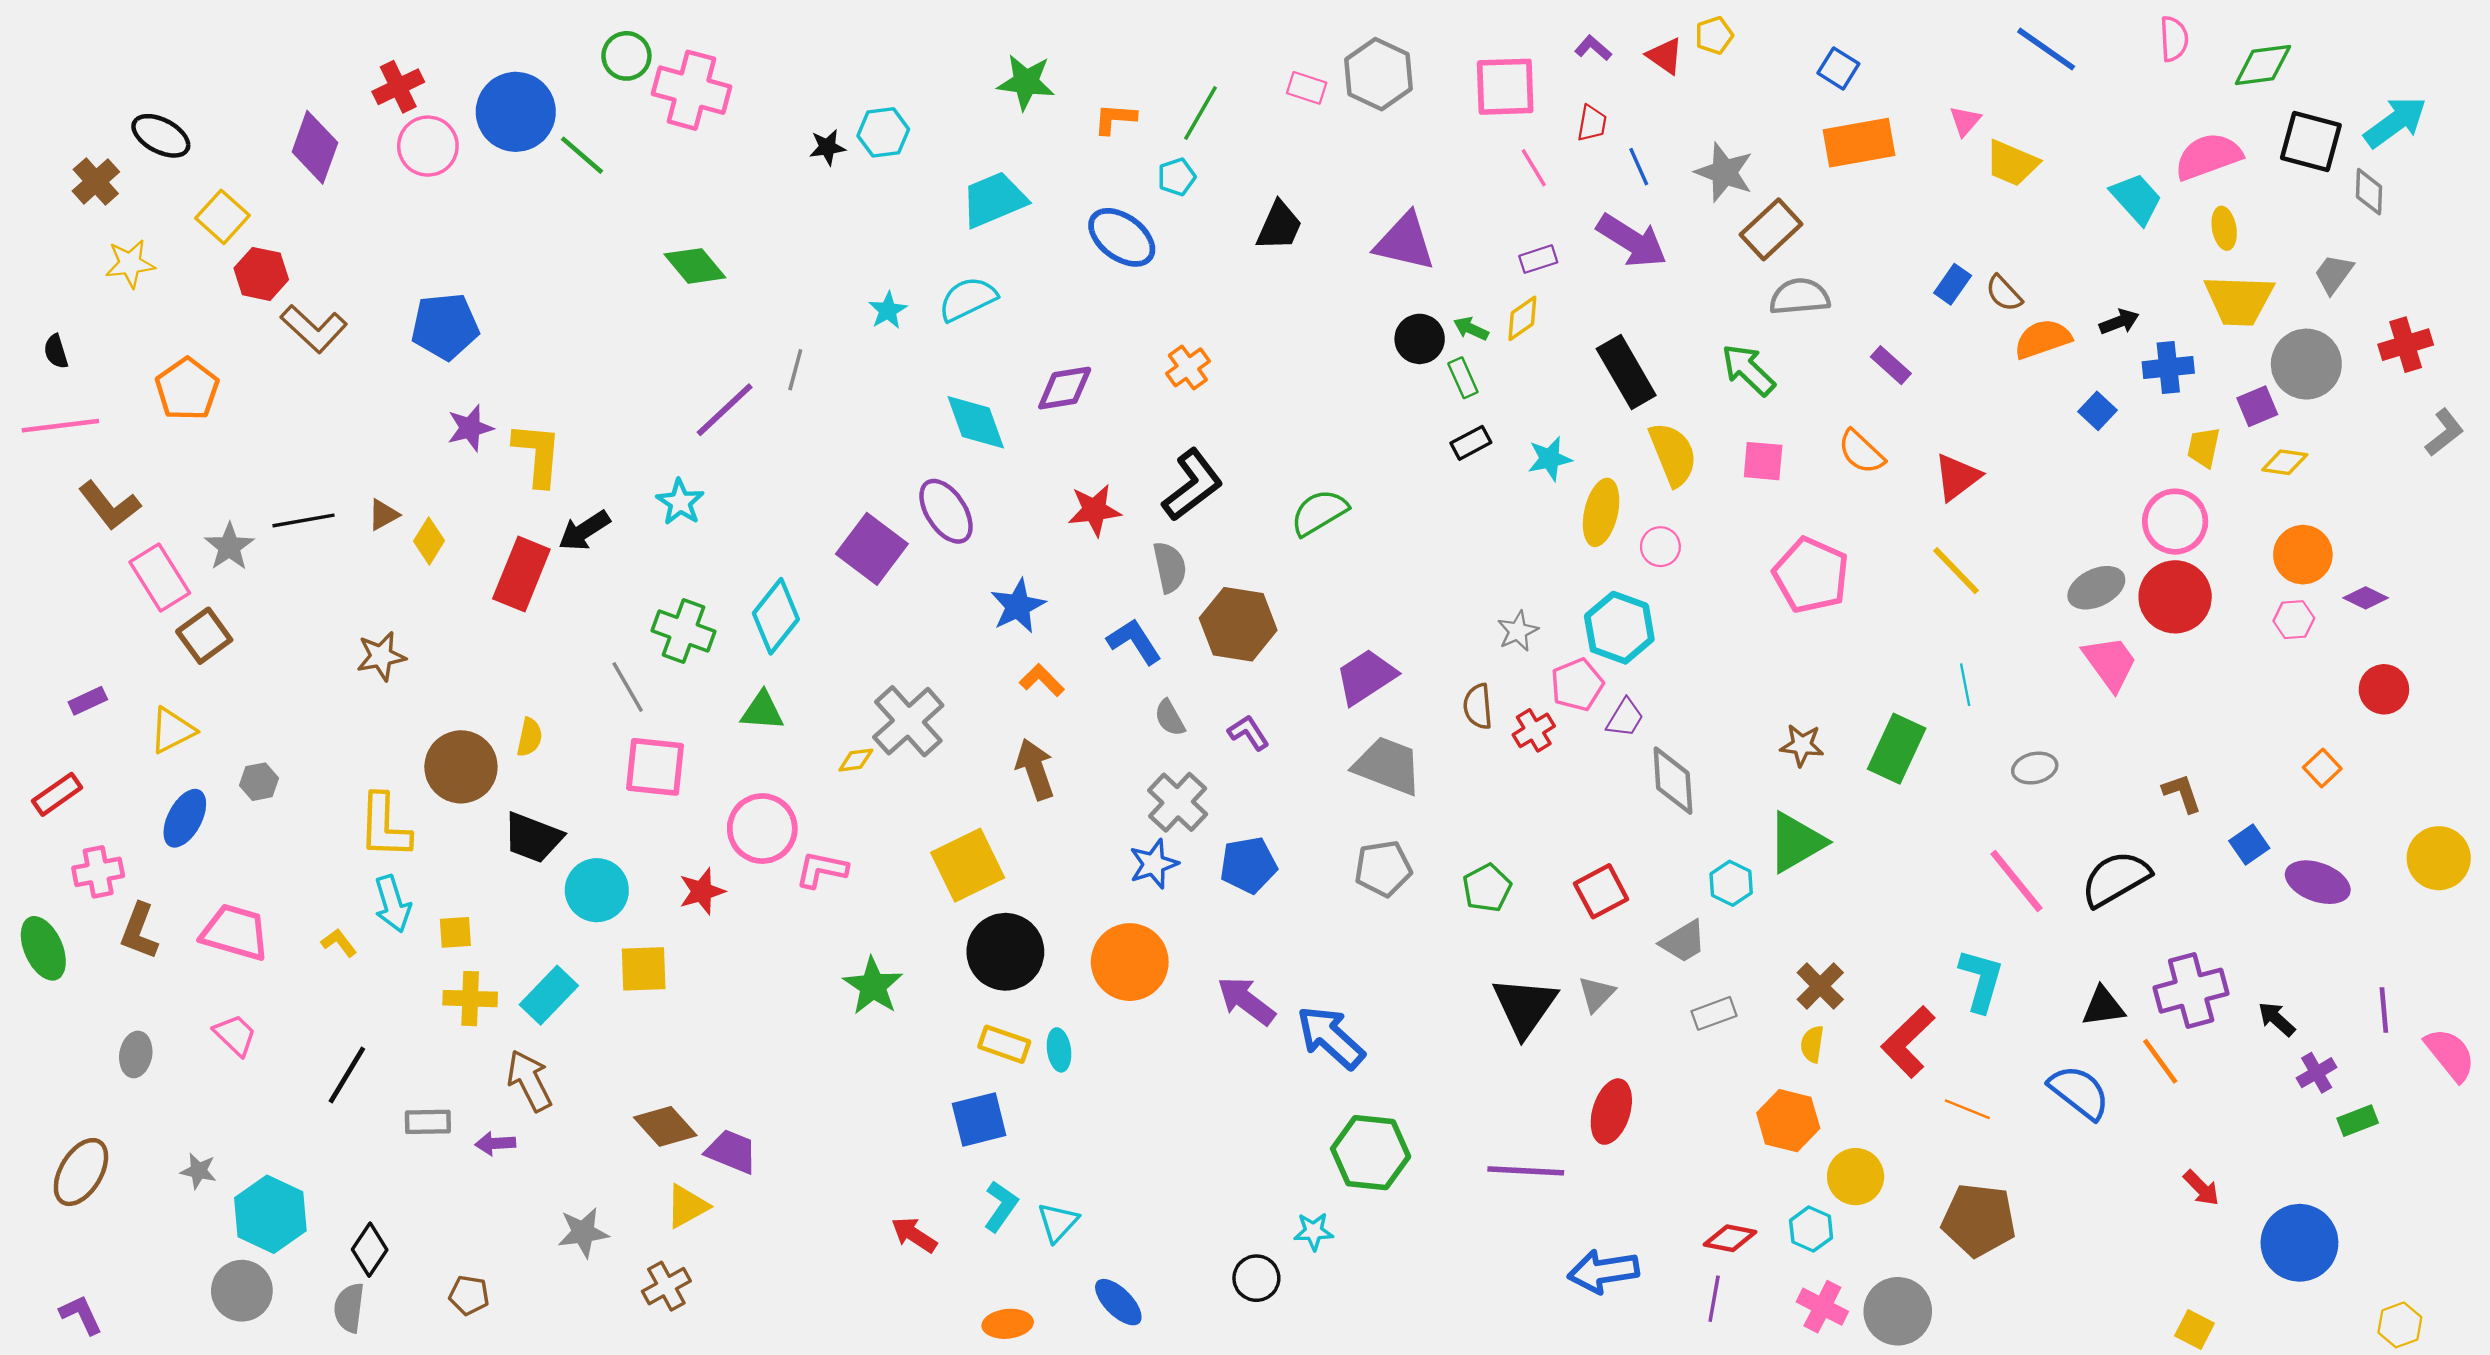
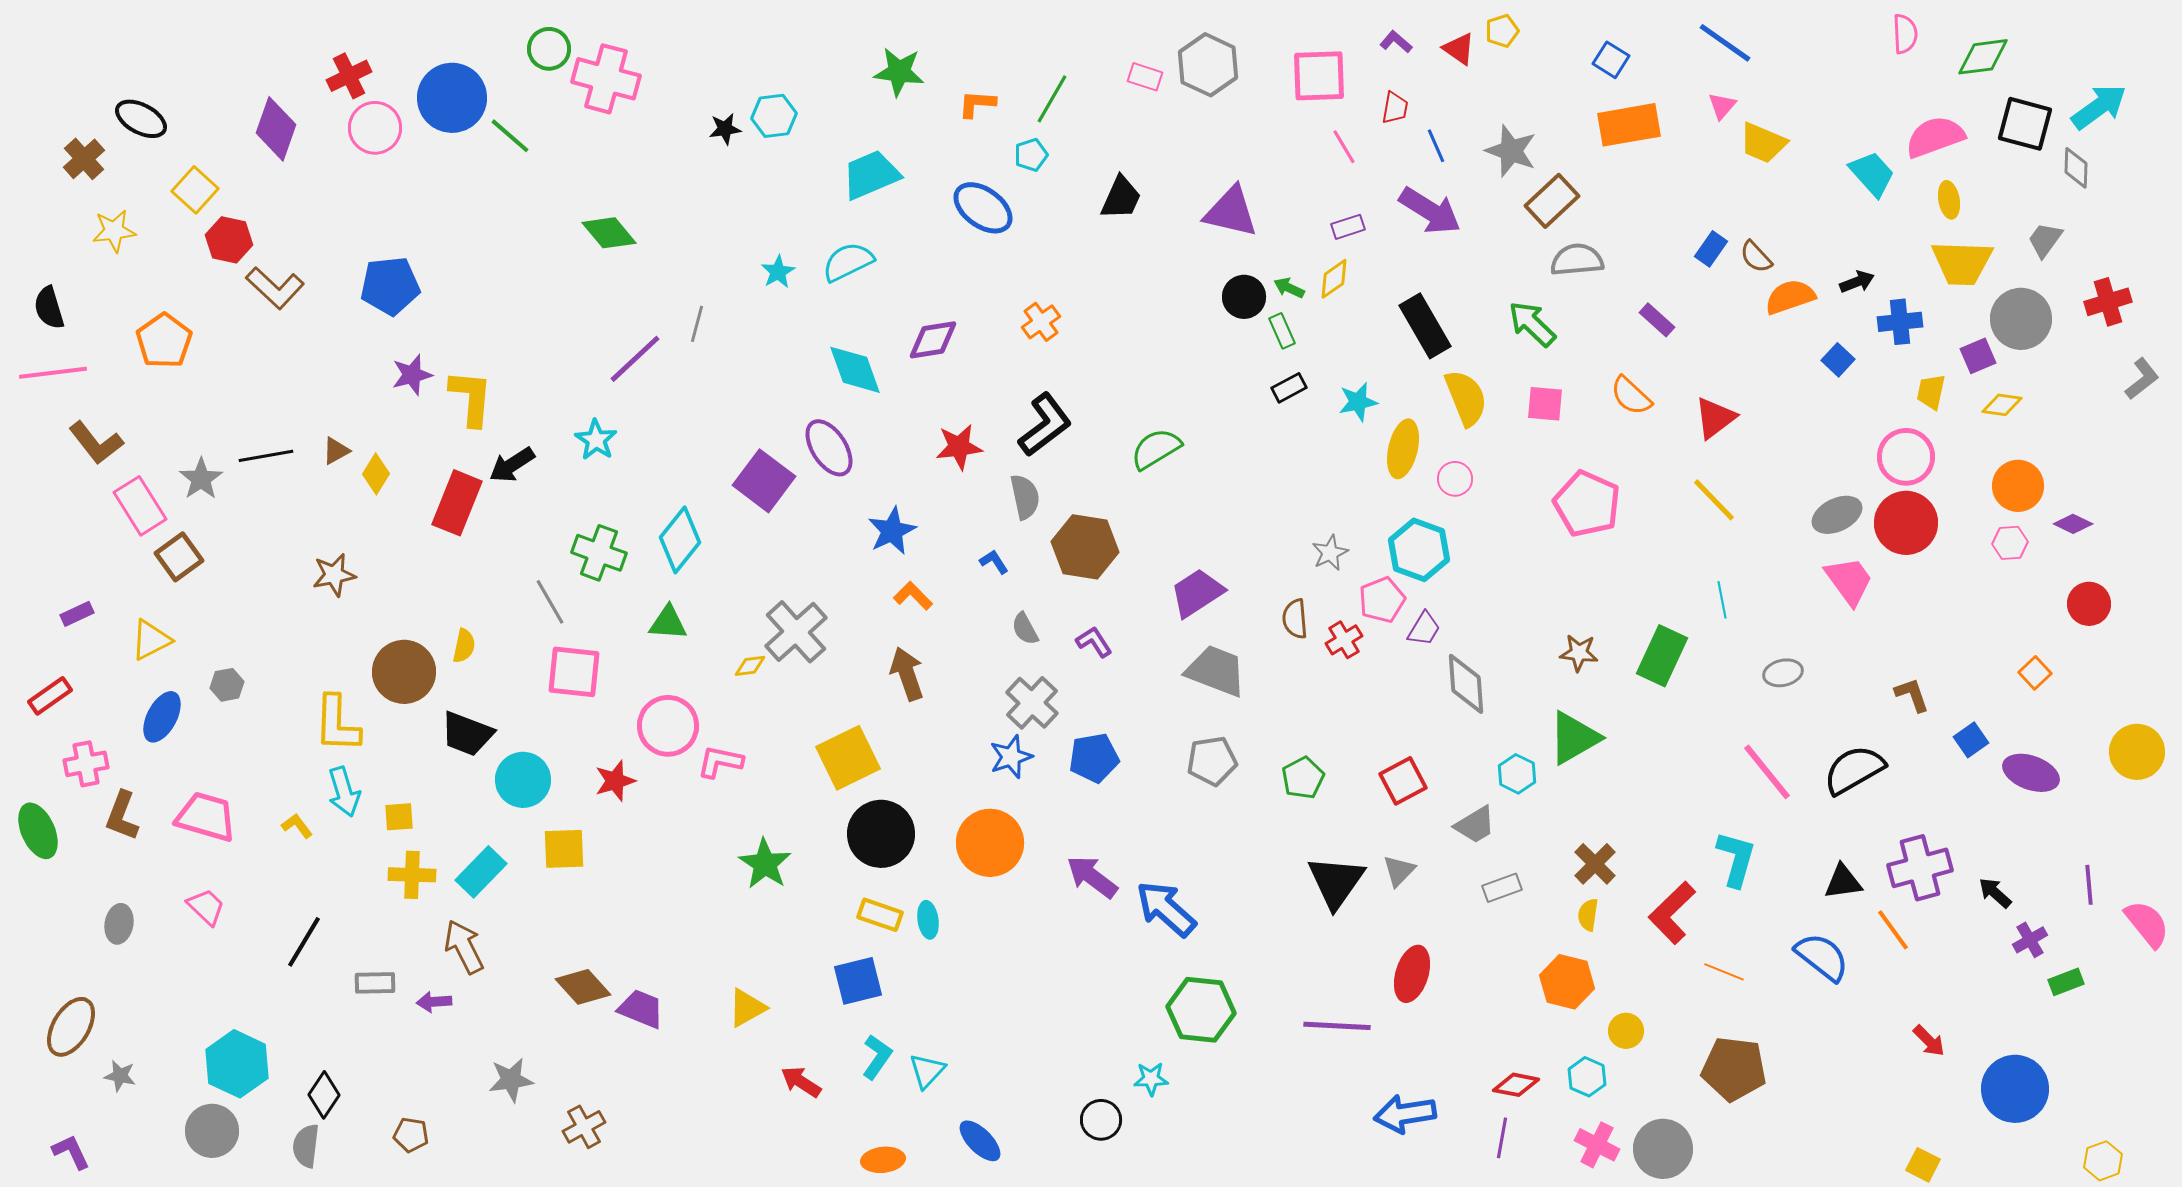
blue line: (2046, 49) -> (1725, 43), moved
black semicircle: (56, 351) -> (49, 308), size x1.4
blue L-shape: (1134, 641) -> (994, 562), size x0.6
gray star: (199, 1171) -> (120, 1076), moved
yellow circle: (1856, 1177) -> (1626, 1031), size x0.7
yellow triangle: (687, 1206) -> (747, 1008), moved

